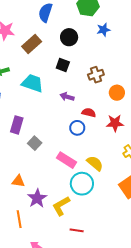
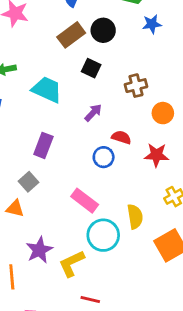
brown rectangle: (32, 44) -> (71, 35), moved
purple arrow: (67, 97) -> (93, 113), turned 112
purple rectangle: (17, 125) -> (43, 145), moved
gray square: (35, 143) -> (29, 182), moved
yellow semicircle: (95, 163) -> (135, 217), moved, turned 36
orange triangle: (18, 181) -> (15, 209), moved

